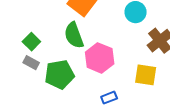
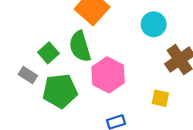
green square: (31, 42) -> (48, 53), moved
yellow square: (146, 75) -> (160, 98), size x0.7

